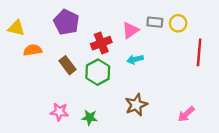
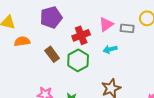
purple pentagon: (66, 22) -> (51, 17), turned 30
gray rectangle: (155, 22) -> (127, 28), moved

